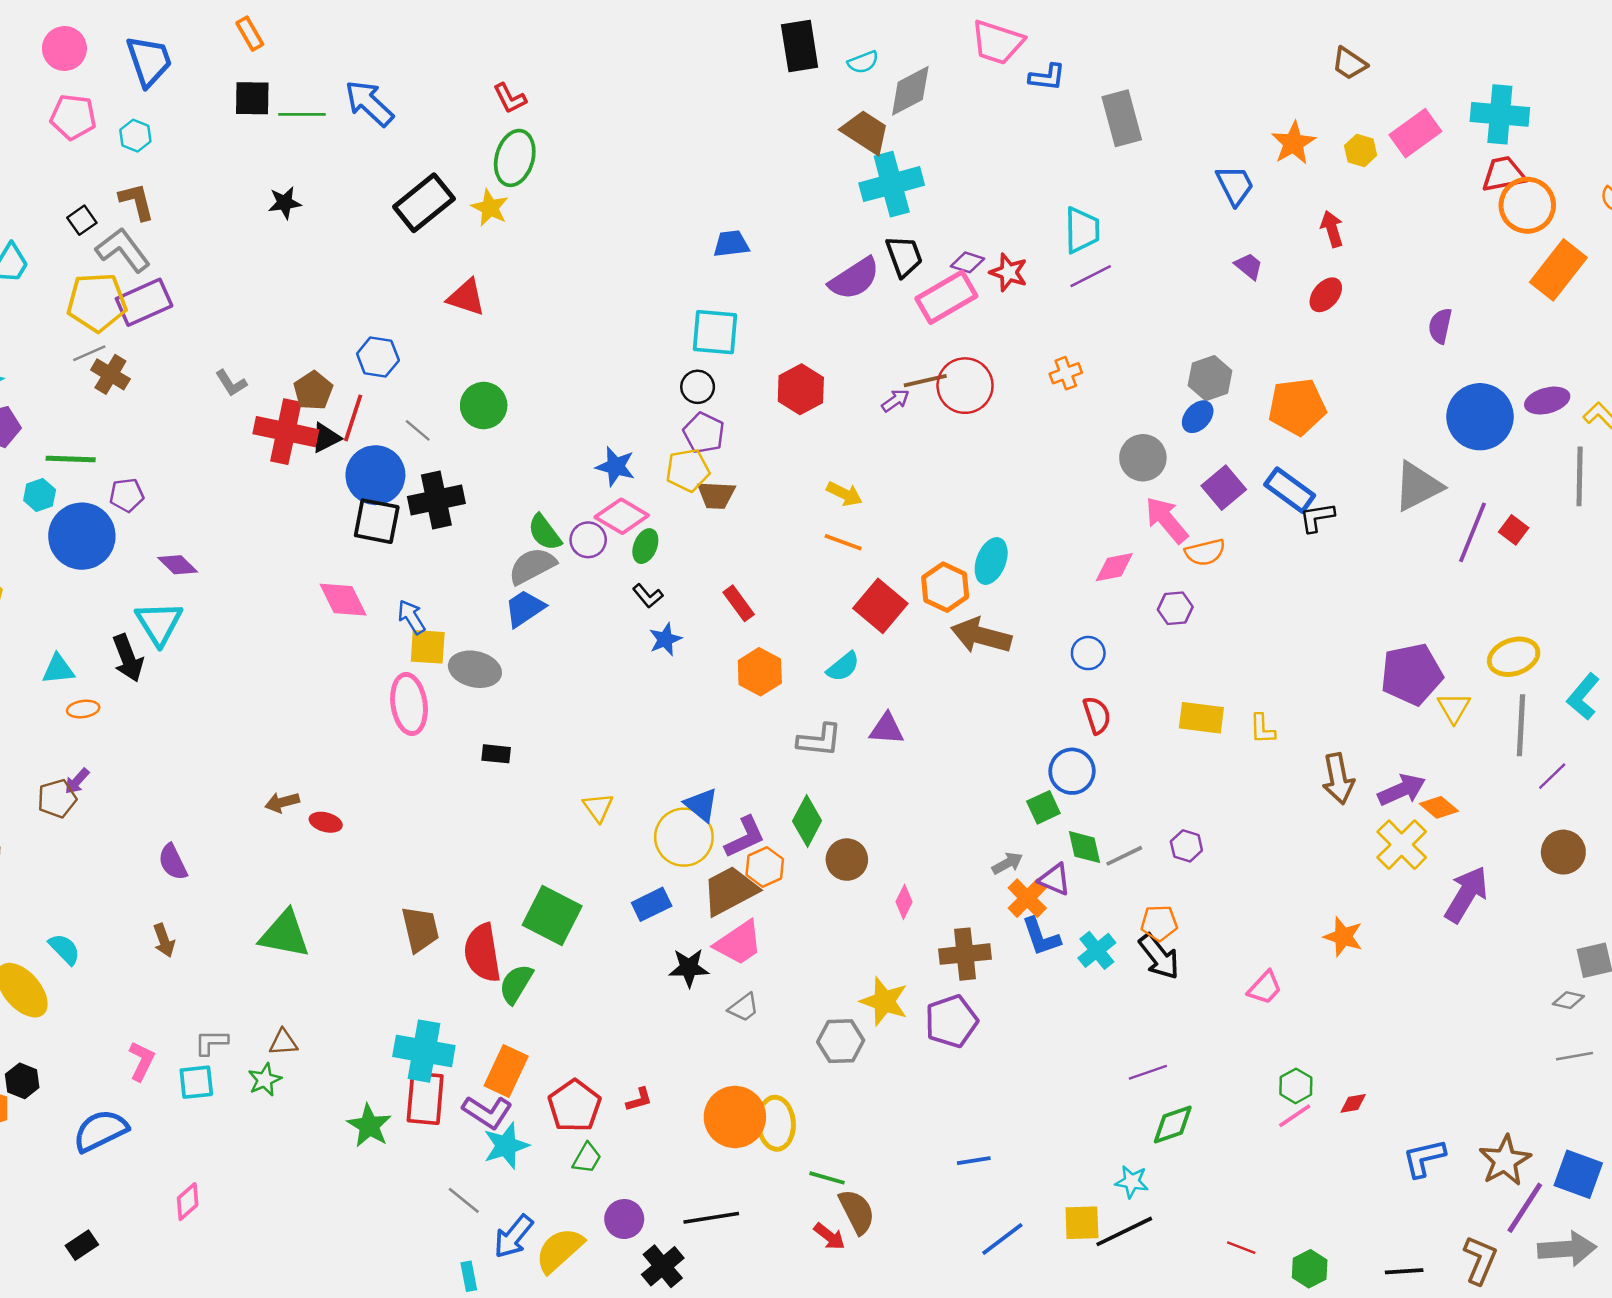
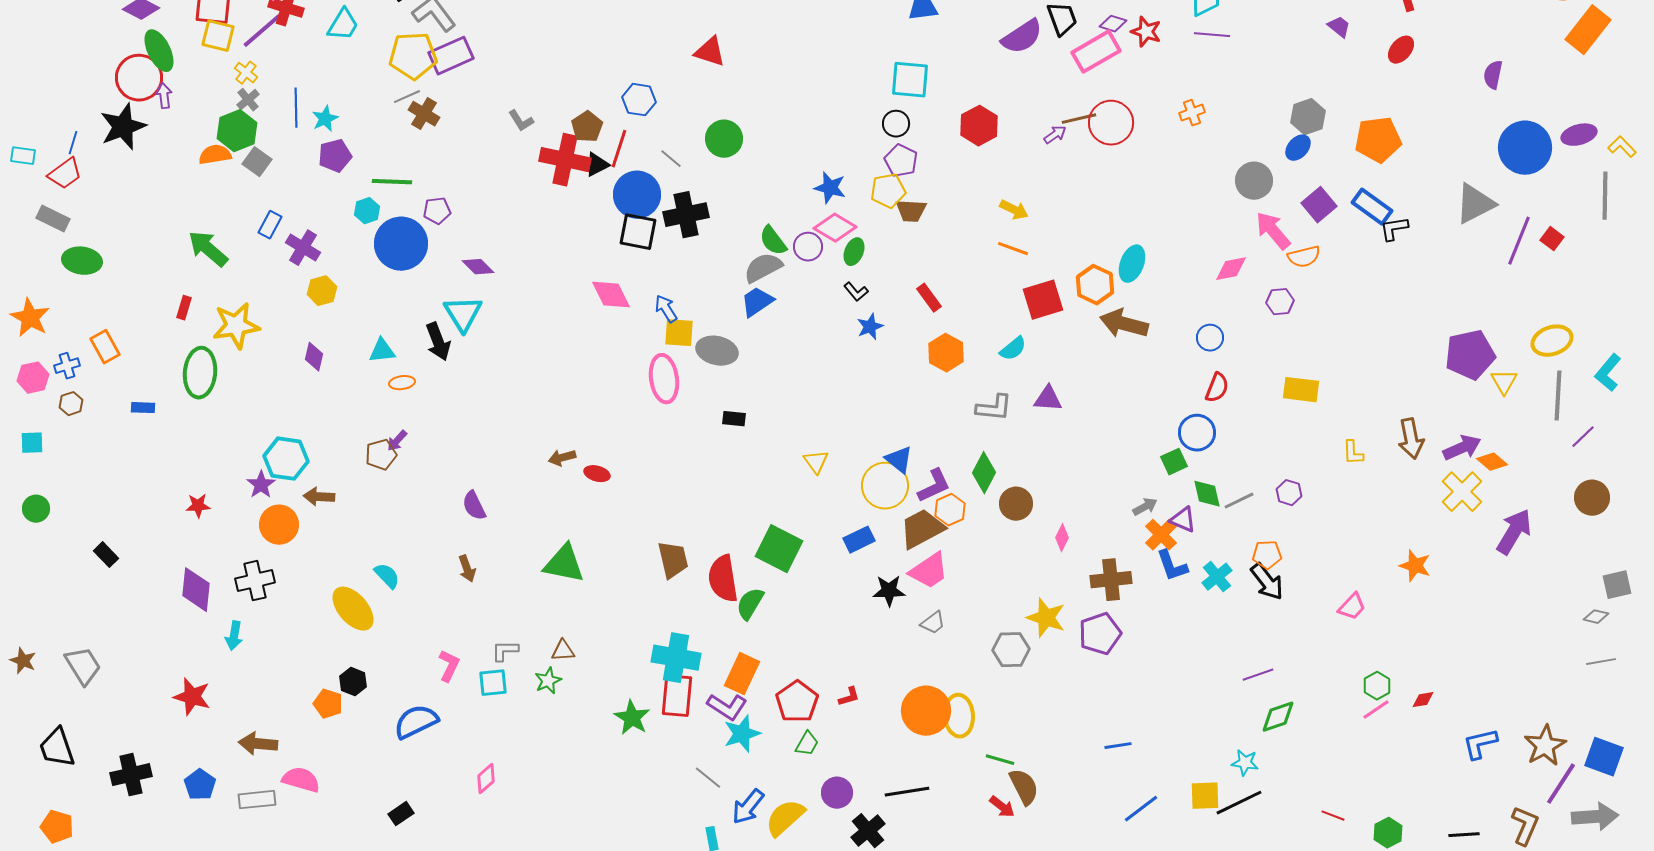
purple line: (1091, 276) -> (1212, 35), turned 32
red square: (880, 606) -> (1043, 300), turned 33
red semicircle: (1097, 715) -> (1217, 388), turned 40
yellow L-shape: (1262, 729) -> (1353, 453), moved

